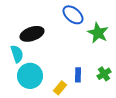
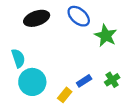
black ellipse: (32, 34) -> (37, 18), moved
blue rectangle: (78, 75) -> (84, 81), turned 56

